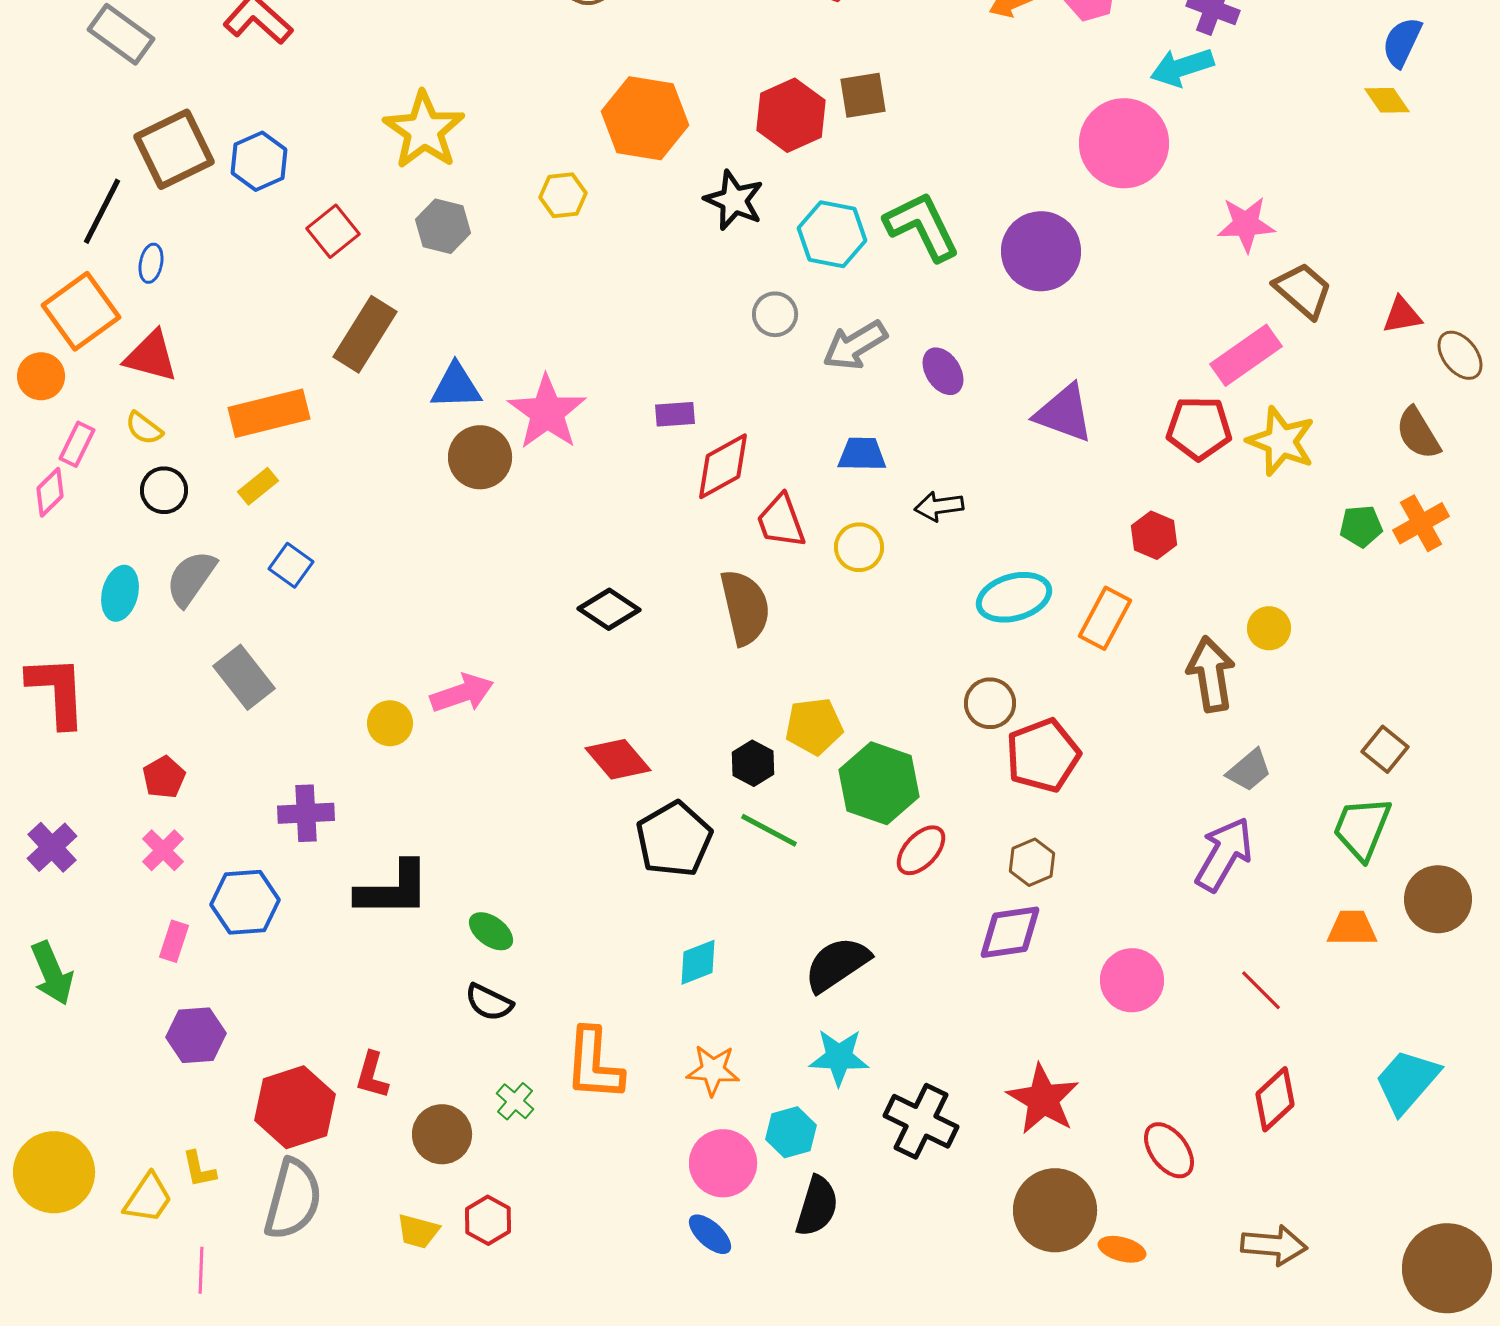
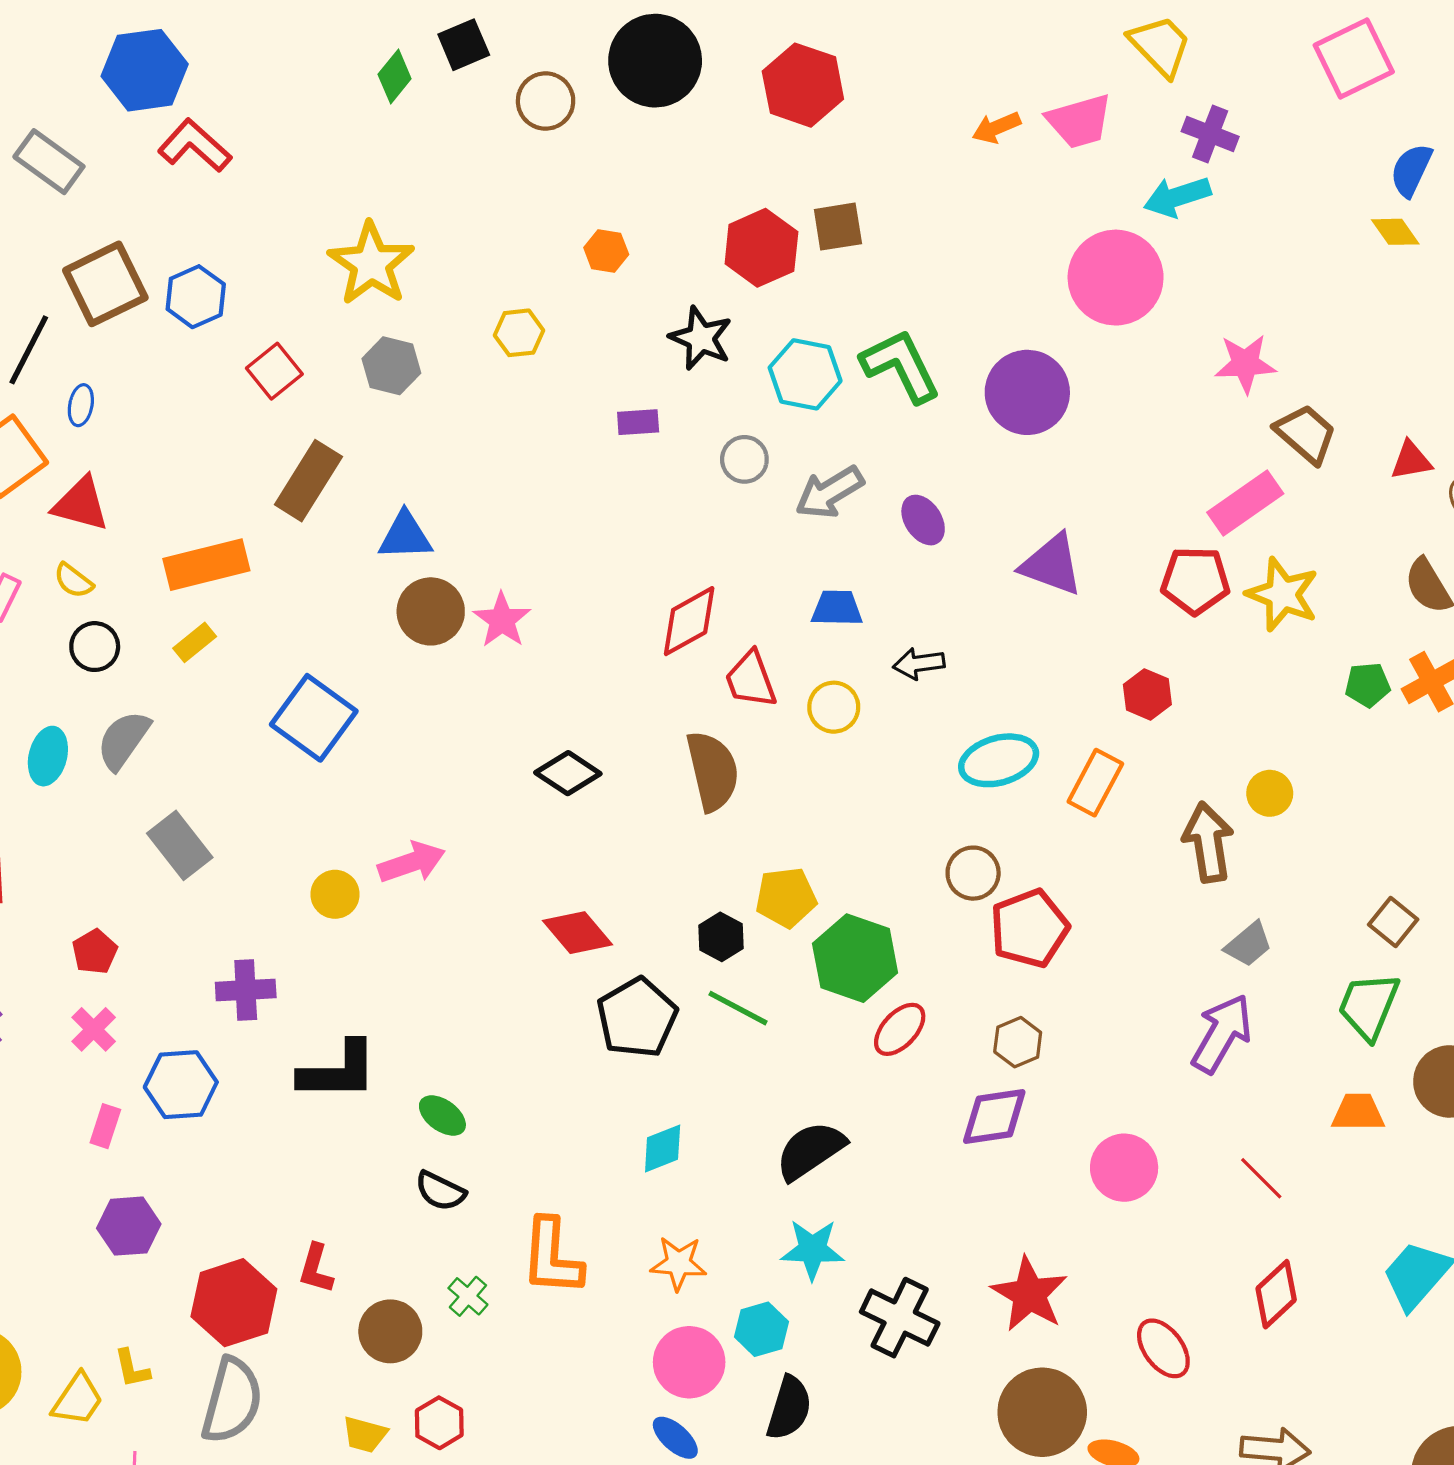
orange hexagon: (645, 118) -> (606, 251), size x0.5
pink star: (547, 412) -> (502, 620), moved, size x0.7
purple rectangle: (675, 414) -> (638, 422), moved
blue square: (291, 565) -> (314, 718), moved, size x1.8

